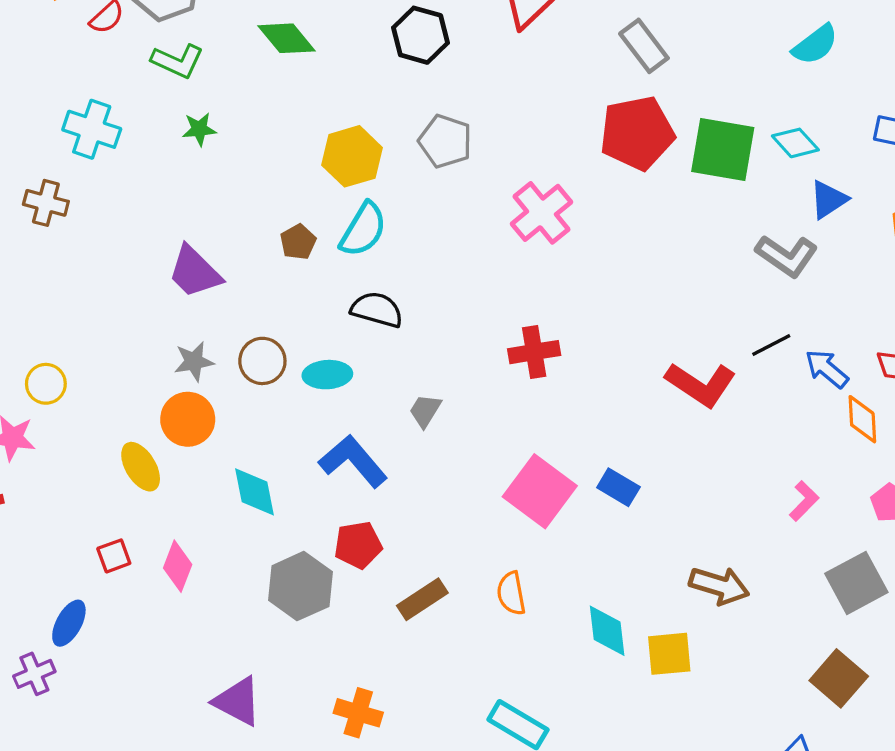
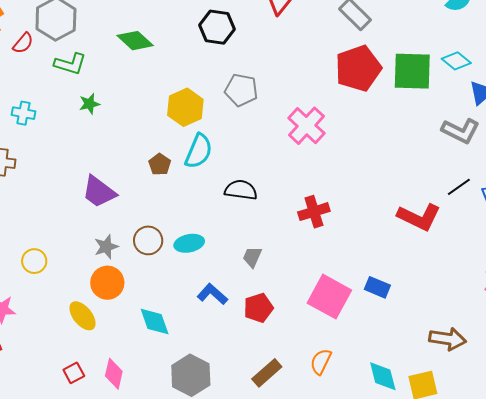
cyan cross: (92, 129) -> (23, 113), size x0.7
black semicircle: (377, 310) -> (241, 190), moved
yellow circle: (46, 384) -> (34, 261), moved
blue L-shape: (353, 461) -> (212, 294), size x0.7
red pentagon: (358, 545) -> (258, 308), moved
orange semicircle: (511, 593) -> (321, 362), turned 44

